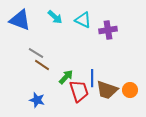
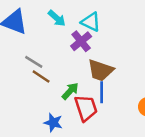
purple cross: (108, 30) -> (81, 41), moved, turned -30
brown trapezoid: (107, 90) -> (100, 70), moved
blue star: (37, 100) -> (53, 123), moved

